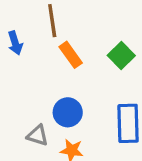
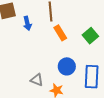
blue circle: (68, 112) -> (67, 66), moved

